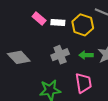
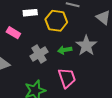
pink rectangle: (39, 18) -> (13, 33), moved
white rectangle: (58, 22) -> (30, 13), moved

